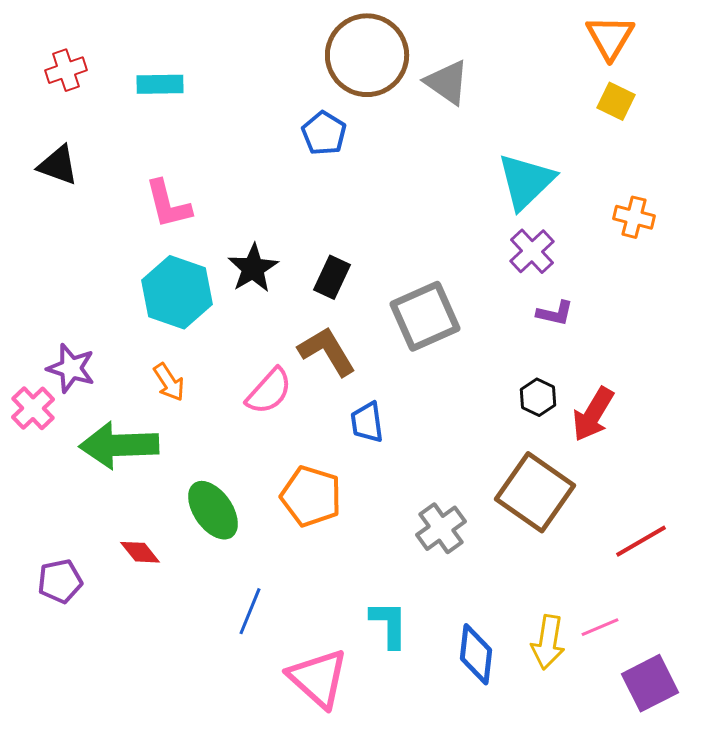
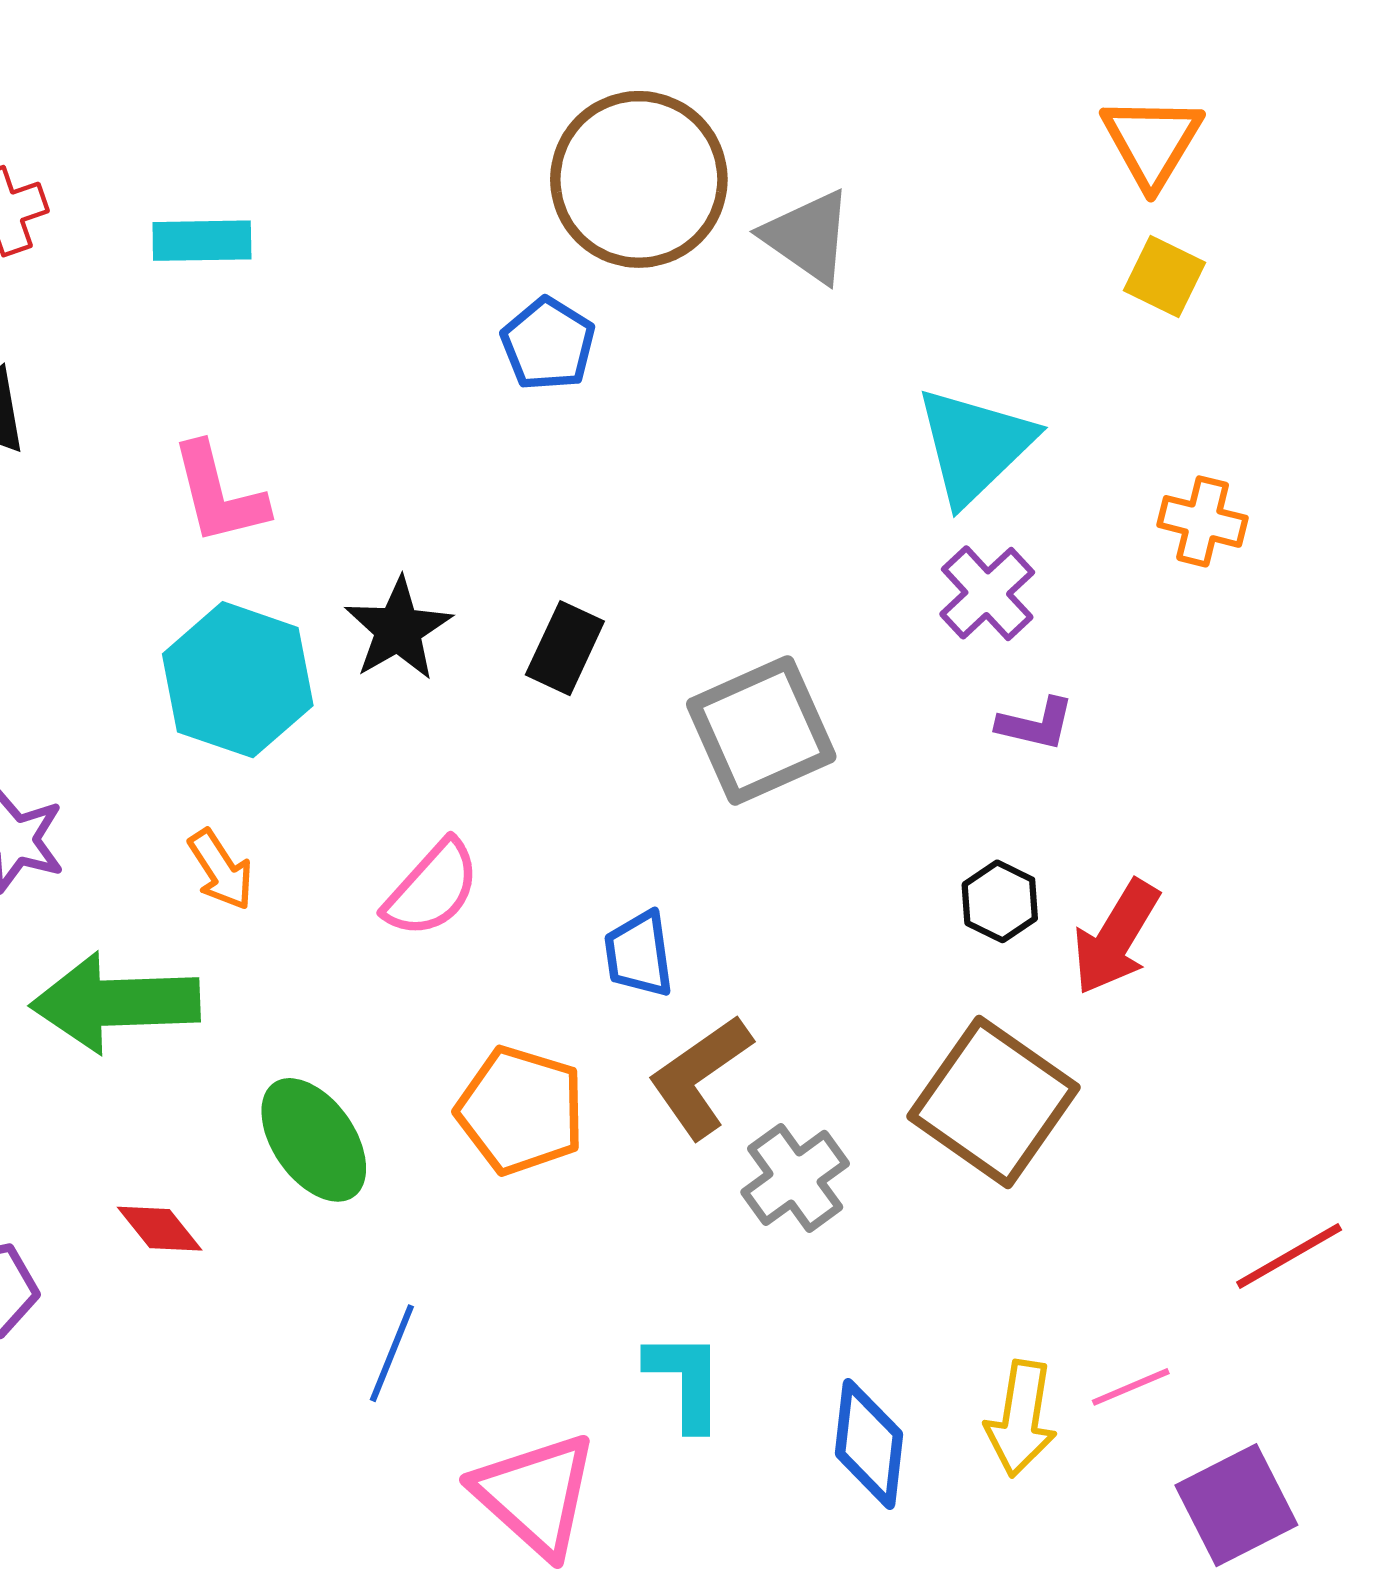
brown L-shape: (327, 351) -> (700, 1077), moved, turned -94
red line: (641, 541) -> (1289, 1256), moved

